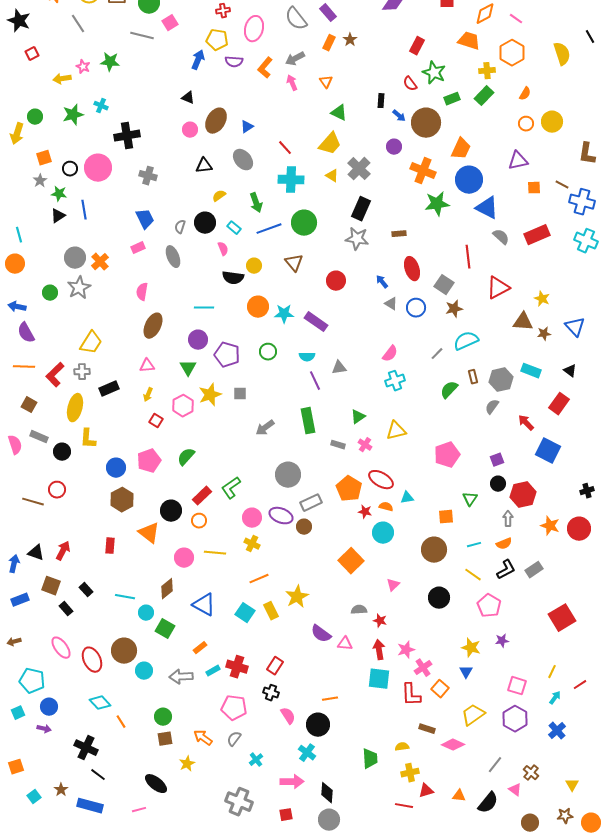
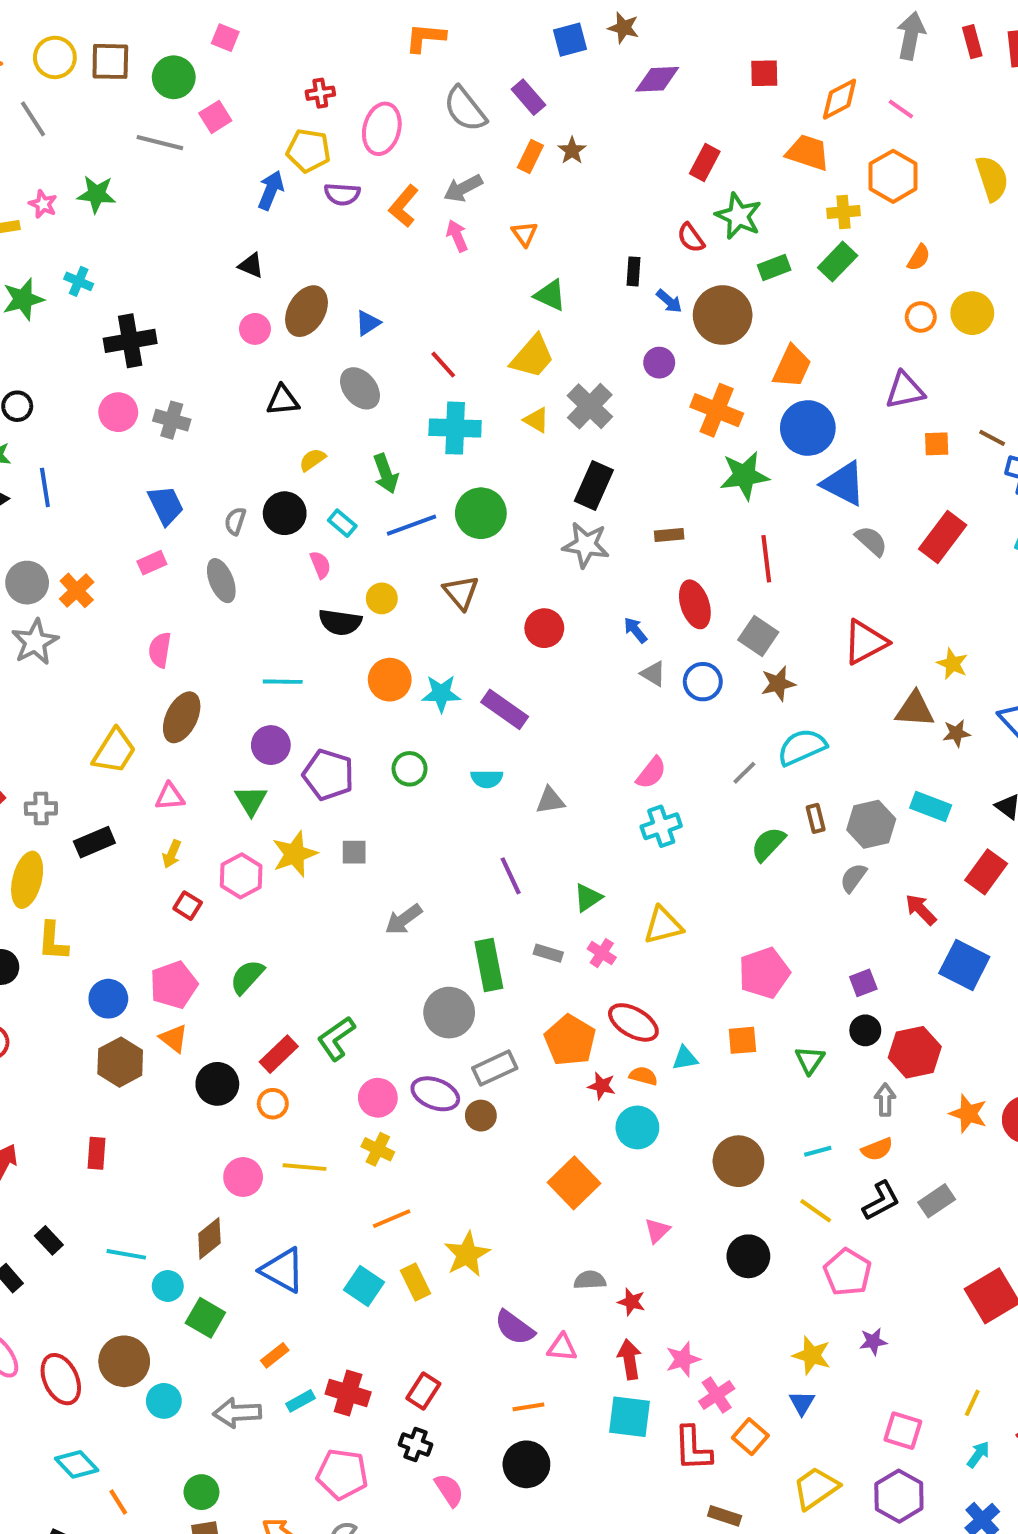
pink circle: (98, 168) -> (118, 412), moved, size x0.7
red rectangle: (537, 235) -> (943, 537), turned -30
red line: (468, 257) -> (766, 559), moved
yellow trapezoid: (91, 343) -> (114, 751), moved
purple line: (315, 381) -> (511, 876), moved
green rectangle: (308, 421) -> (489, 965), moved
orange square: (446, 517) -> (742, 1040), moved
orange triangle: (149, 533) -> (174, 1038), moved, size x0.7
orange line: (330, 699) -> (528, 1407), moved
black circle: (318, 725) -> (526, 1464), moved

